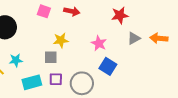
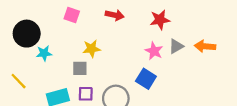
red arrow: (72, 11) -> (115, 15), moved
pink star: (99, 43) -> (154, 51), moved
cyan star: (16, 60) -> (44, 53), moved

